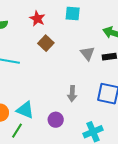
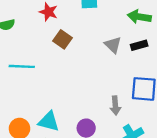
gray arrow: (72, 94) -> (115, 106), moved

